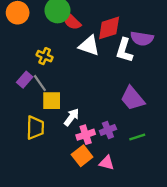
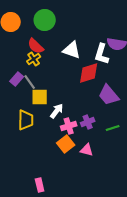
red semicircle: (72, 21) -> (36, 46), moved
red diamond: (109, 28) -> (89, 73), moved
yellow cross: (45, 56) -> (34, 59), turned 32

